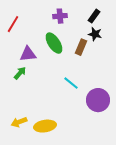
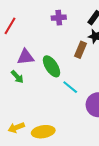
green ellipse: (54, 43) -> (52, 66), moved
green arrow: (20, 73) -> (17, 77), turned 96

